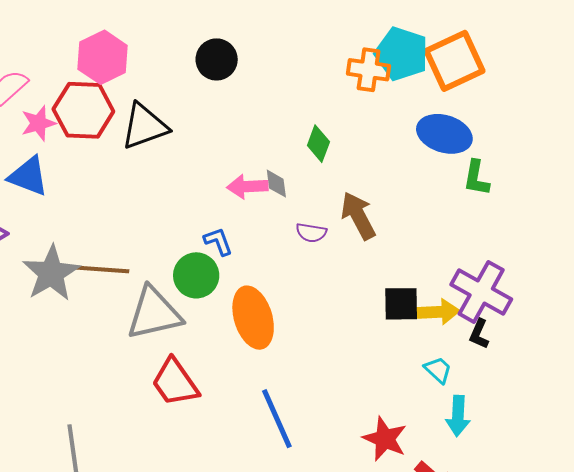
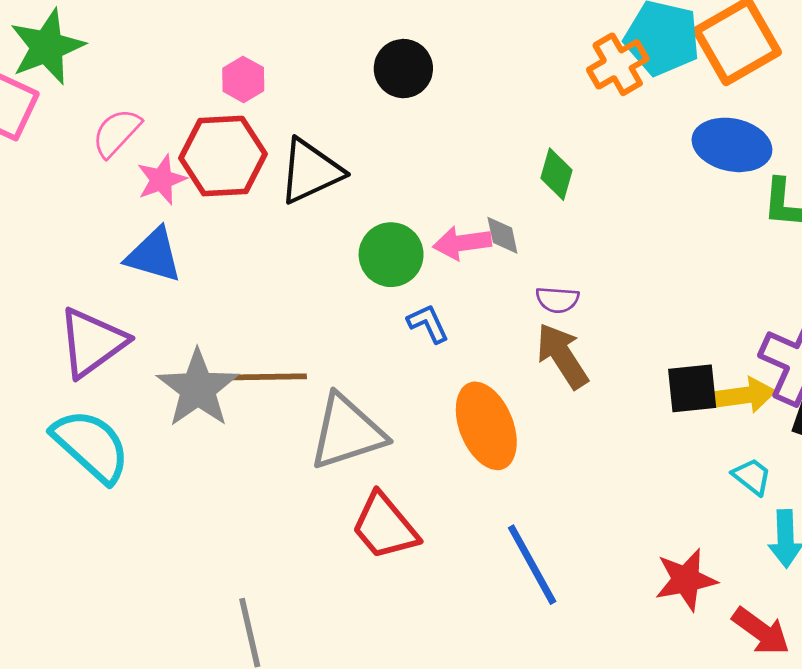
pink hexagon: (103, 57) -> (243, 79), size x0.6
orange cross: (369, 70) -> (618, 64), turned -33
brown arrow: (358, 216) -> (562, 356), moved
green circle: (196, 275) -> (391, 255), moved
red star: (385, 439) -> (686, 580), turned -30

